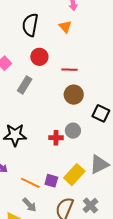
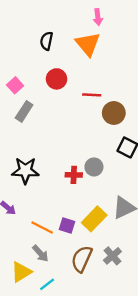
black semicircle: (30, 25) -> (47, 41), size x0.7
orange triangle: (65, 27) -> (88, 44), size x1.6
gray rectangle: (25, 85) -> (24, 111), moved
brown circle: (74, 95) -> (114, 113), moved

